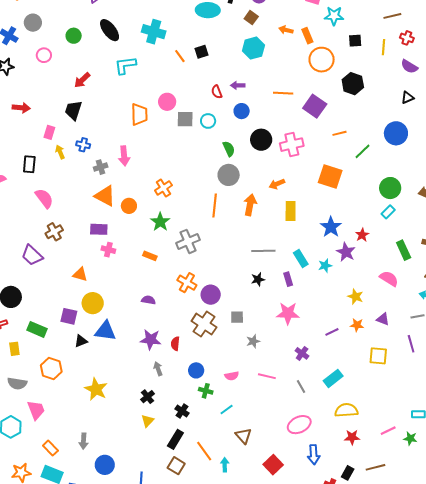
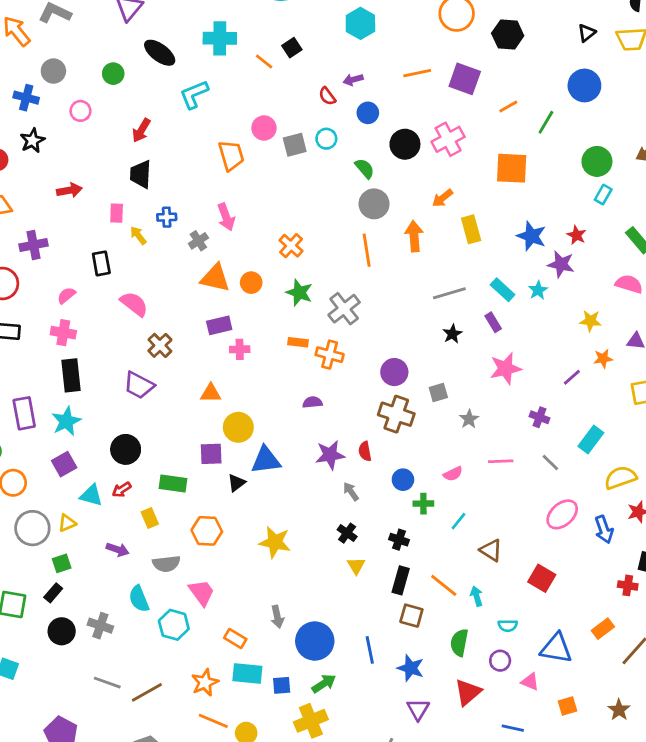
orange cross: (187, 283) -> (330, 355), moved
blue arrow: (314, 455) -> (604, 530), moved
blue circle: (105, 465) -> (315, 641), size x1.4

